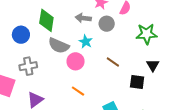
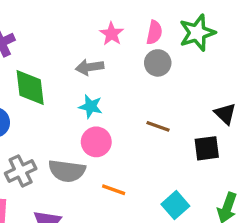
gray circle: (107, 24) -> (158, 63), moved
green star: (147, 34) -> (197, 33), moved
cyan star: (86, 42) -> (91, 106), moved
gray semicircle: (59, 46) -> (67, 171), moved

